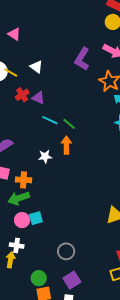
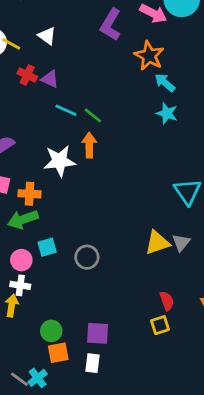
red cross: (22, 95) -> (27, 75), turned -32
white star: (45, 156) -> (60, 161), size x1.6
pink circle: (22, 220) -> (21, 260), moved
gray circle: (66, 251) -> (87, 257), moved
purple square: (72, 280) -> (98, 333), turned 36

